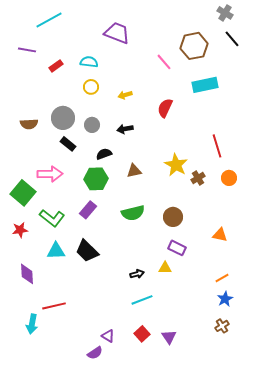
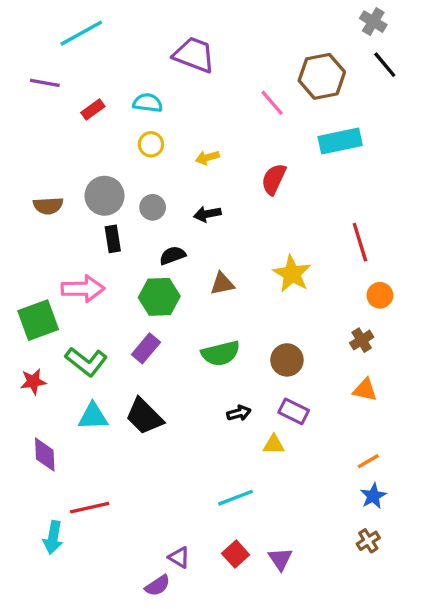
black rectangle: (68, 144) -> (113, 239), turned 42
brown cross: (198, 178) -> (362, 340), moved
green square: (23, 193) -> (38, 320), turned 30
black arrow: (137, 274) -> (239, 413), moved

